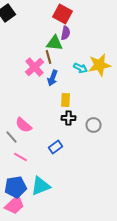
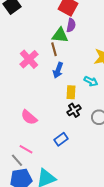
pink cross: (34, 67) -> (29, 59), moved
cyan arrow: (80, 68) -> (91, 81), moved
black cross: (68, 118) -> (74, 110), turned -32
gray line: (12, 137) -> (17, 160), moved

